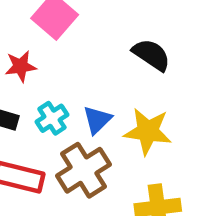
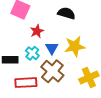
red star: (21, 66) -> (37, 31), moved

